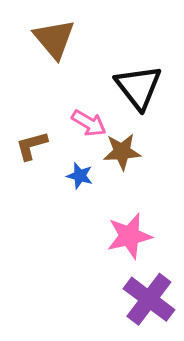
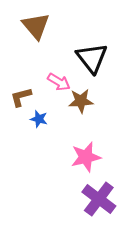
blue star: (80, 176) -> (39, 119), moved

